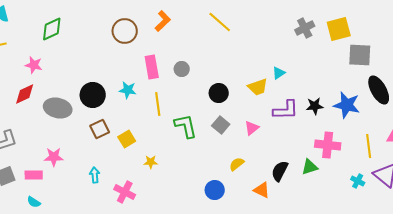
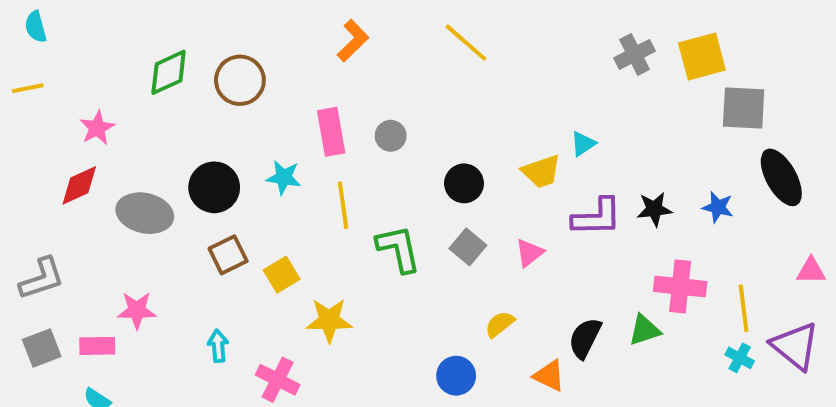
green diamond: (52, 29) -> (169, 72), moved
brown circle: (125, 31) -> (240, 80), moved
pink star: (34, 65) -> (97, 128), turned 30
blue star: (347, 105) -> (718, 207), size x0.6
yellow line: (369, 146) -> (744, 308), moved
yellow star: (151, 162) -> (329, 320), size x1.6

